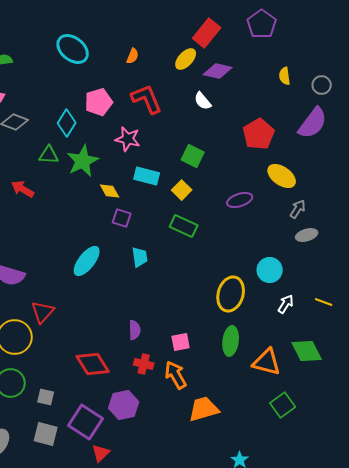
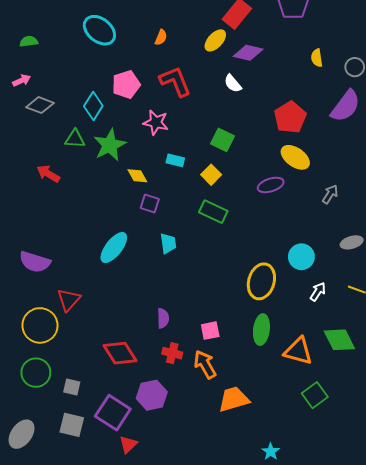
cyan rectangle: (147, 176) -> (175, 160), size x0.7
yellow ellipse: (282, 176) -> (295, 157), moved
gray ellipse: (307, 235) -> (352, 242), moved

